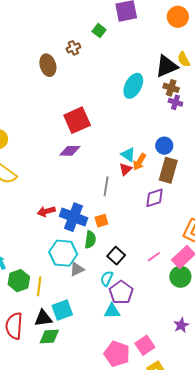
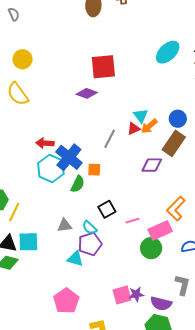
cyan hexagon: (63, 253) -> (51, 168), moved
black square: (116, 256) -> (107, 209), moved
gray triangle: (77, 269) -> (65, 226), moved
cyan semicircle: (107, 279) -> (90, 228), moved, turned -91
pink square: (145, 345) -> (122, 295), moved

